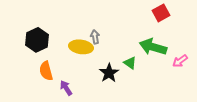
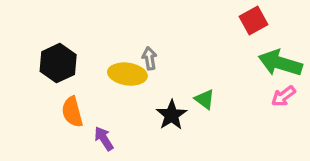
green arrow: (153, 47) -> (280, 63), moved

